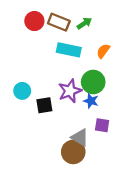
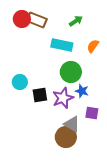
red circle: (34, 21) -> (22, 19), moved
brown rectangle: (59, 22) -> (37, 20), moved
green circle: (93, 82) -> (71, 72), moved
purple star: (70, 91) -> (63, 98), moved

